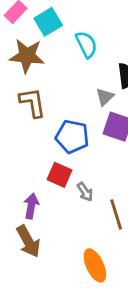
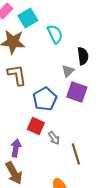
blue pentagon: (72, 137) -> (45, 99), turned 30

